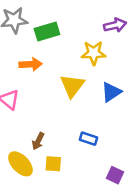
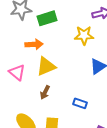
yellow triangle: (72, 86) -> (46, 66), moved, turned 30
brown arrow: (38, 141) -> (45, 92), moved

